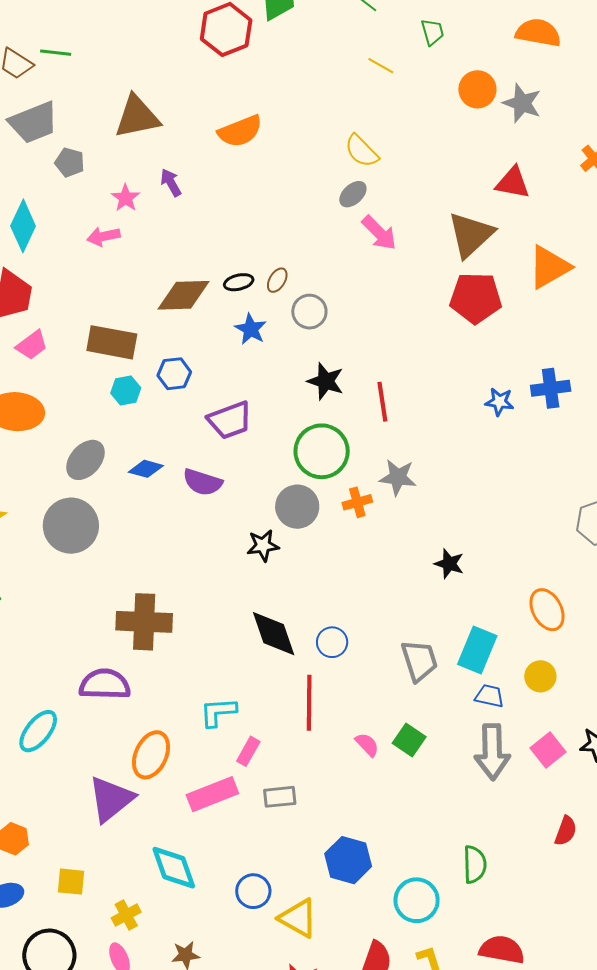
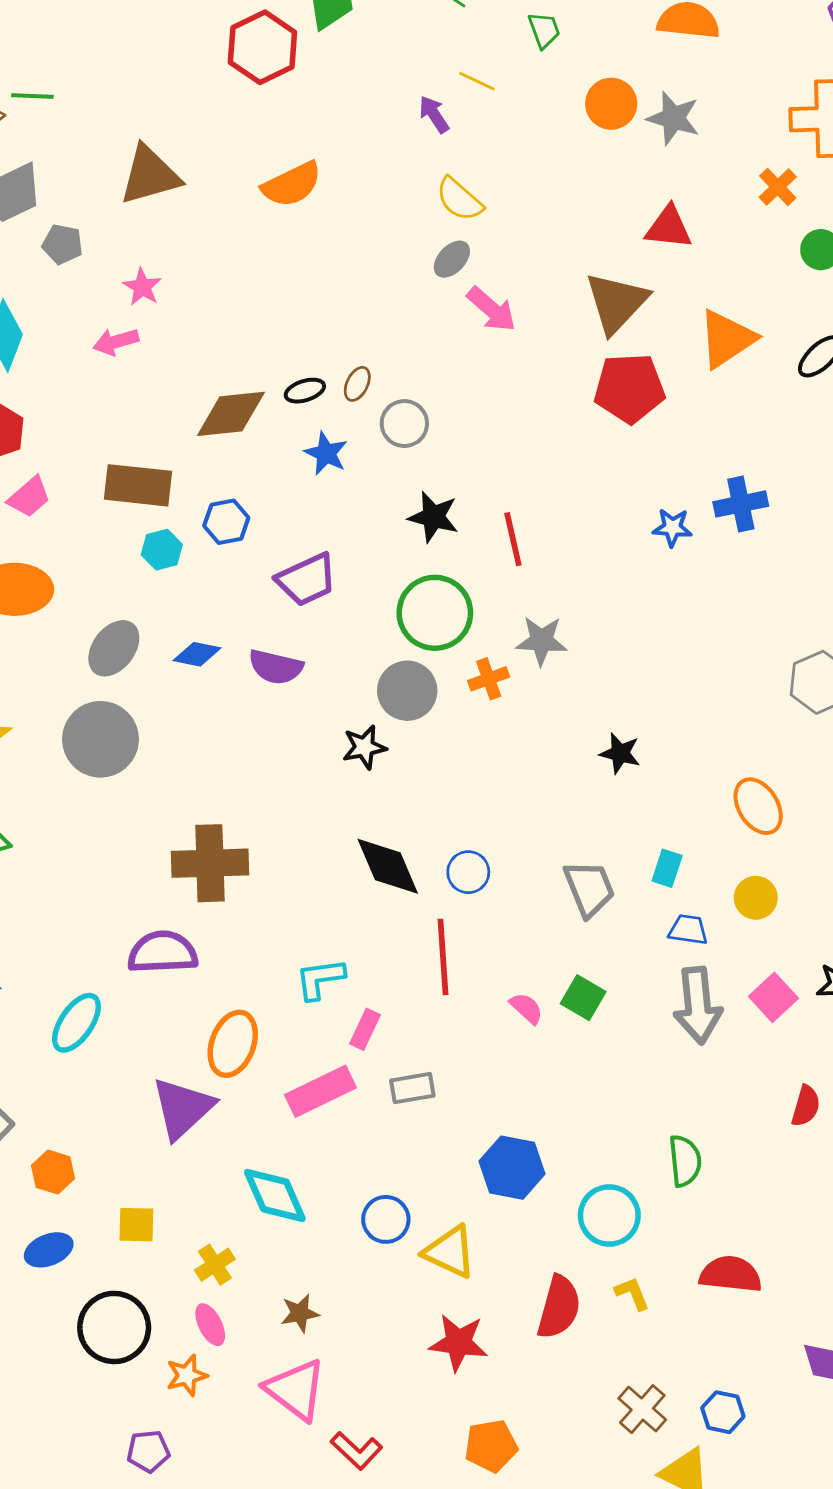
purple arrow: (171, 183) -> (434, 114), moved
cyan rectangle: (477, 650) -> (667, 868), size x0.6

